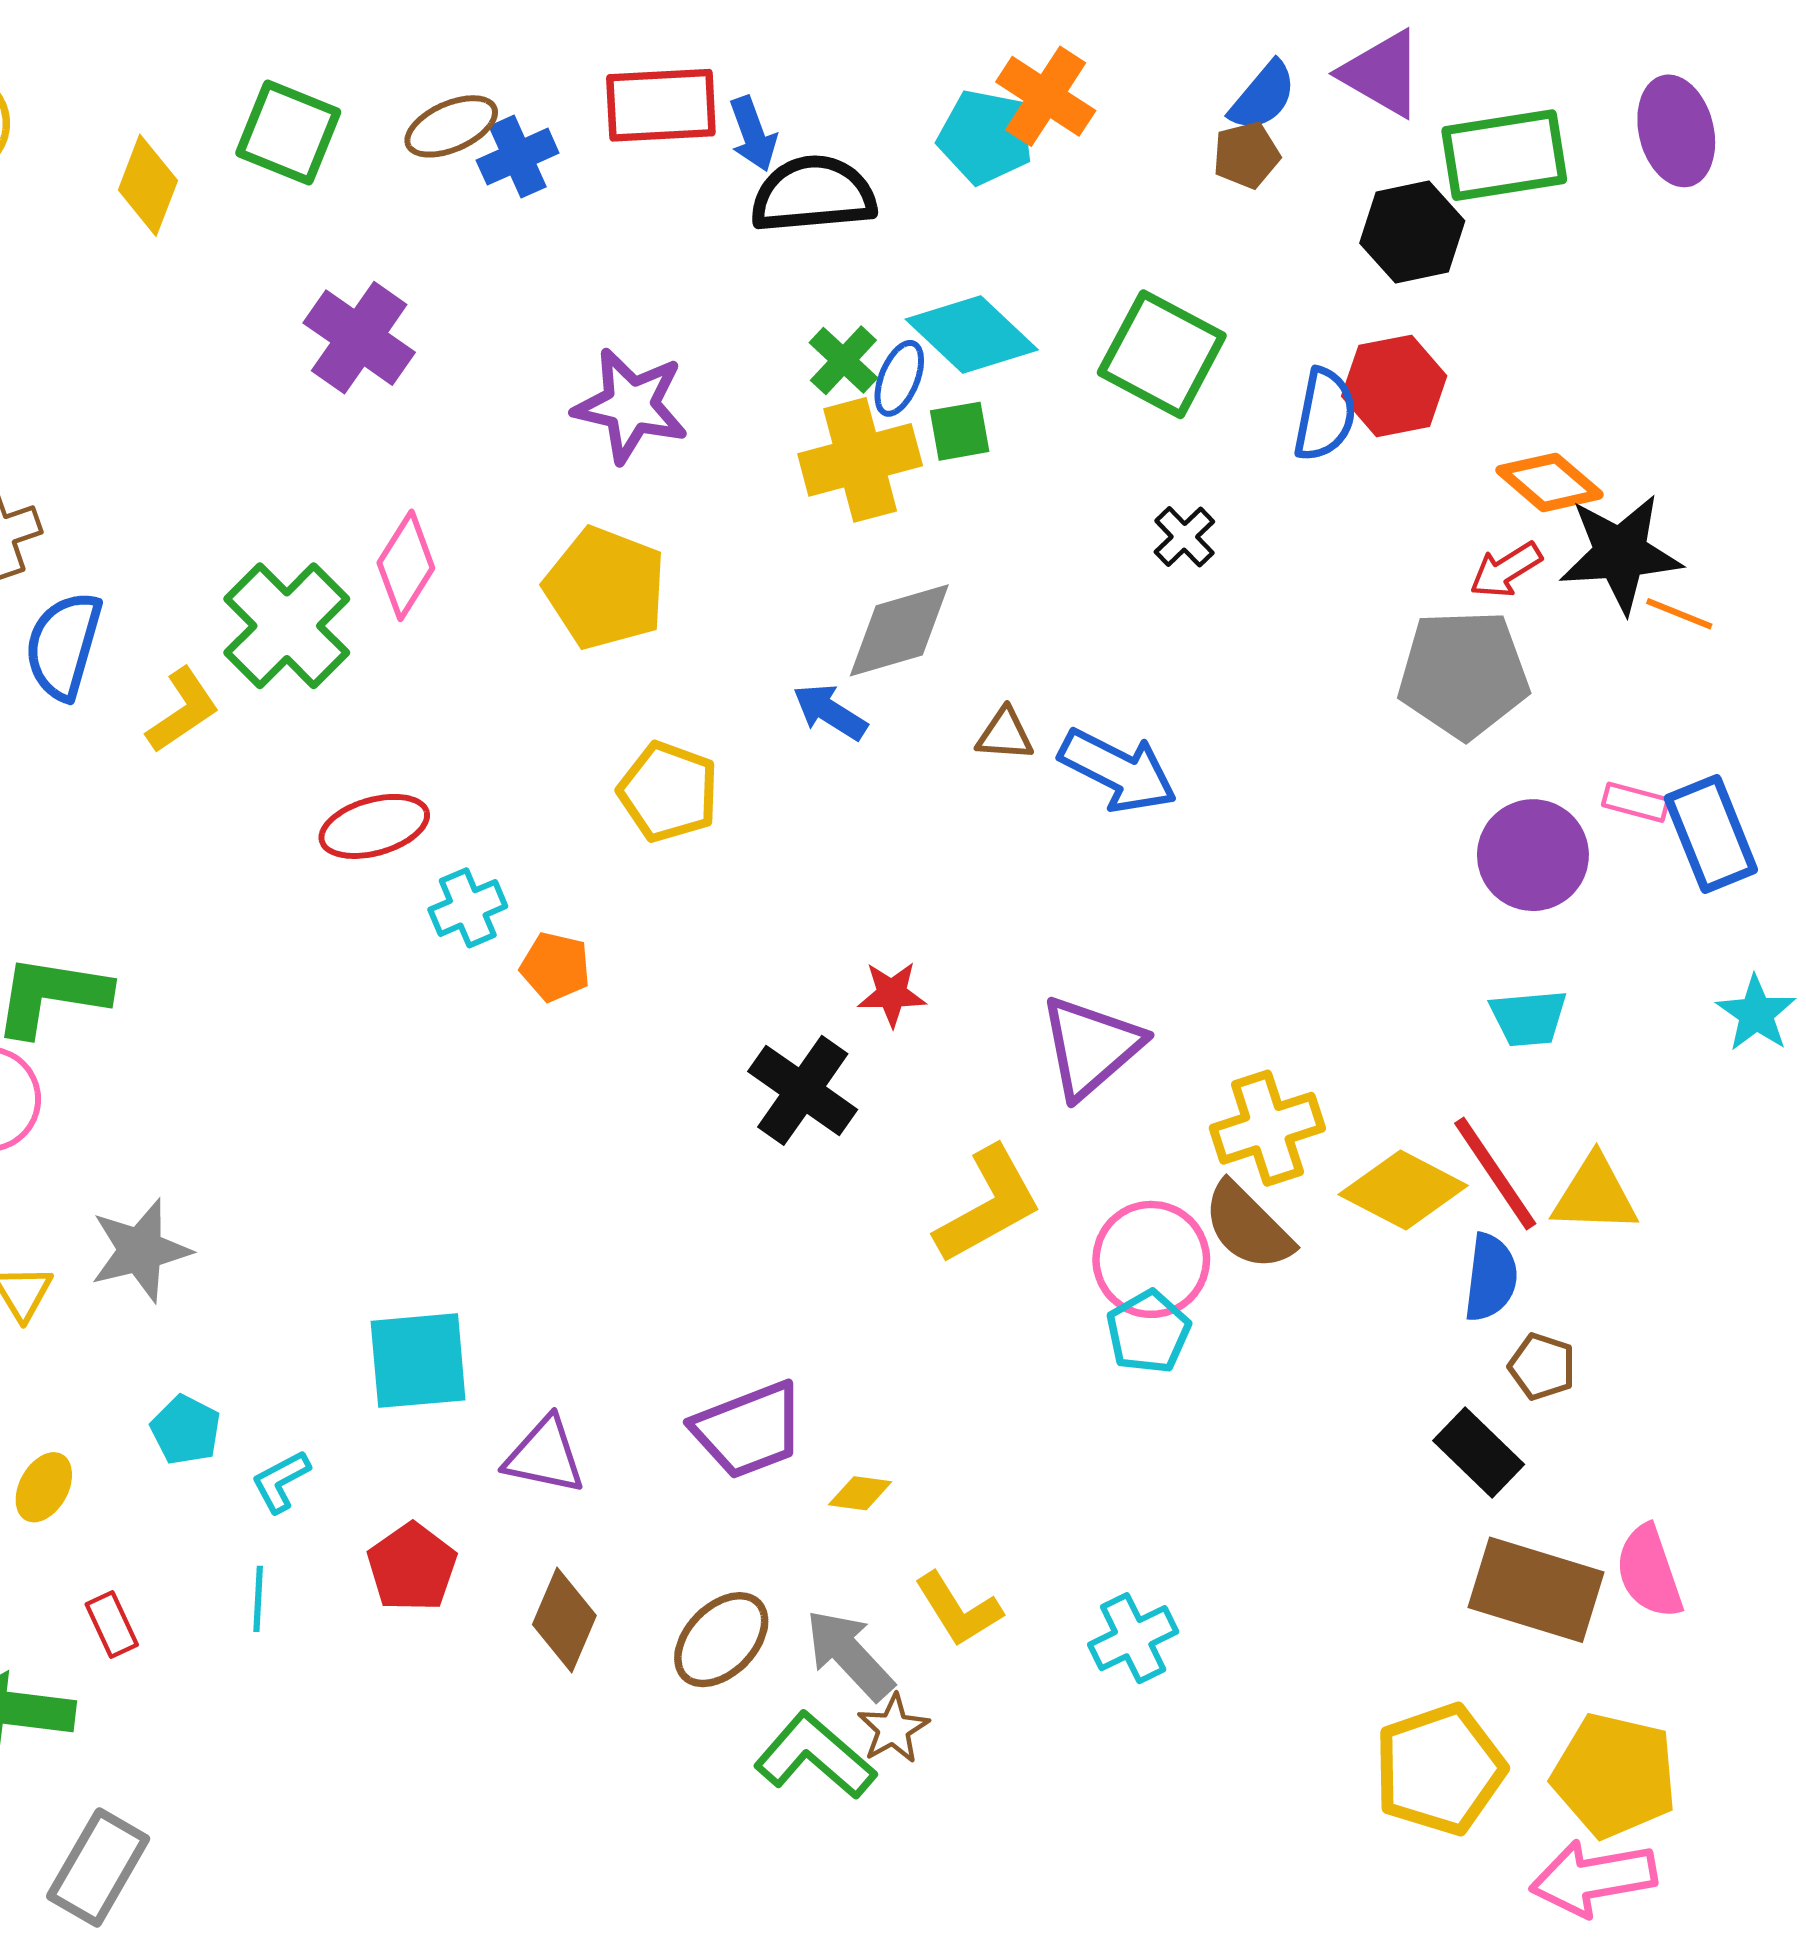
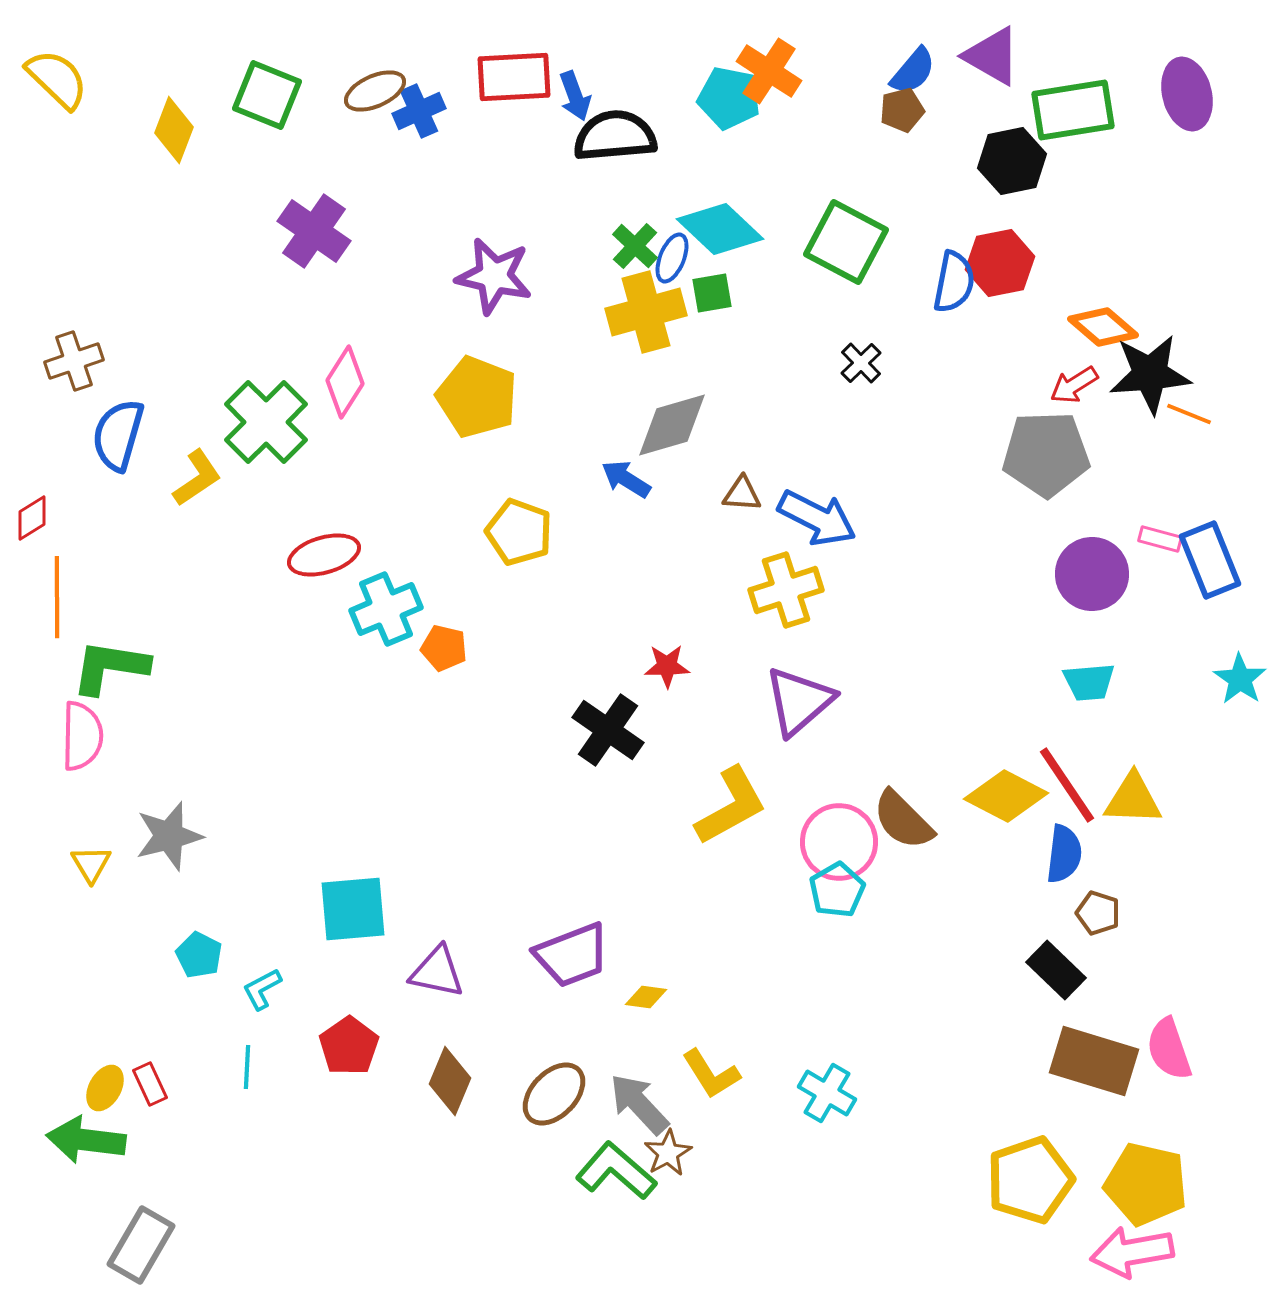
cyan cross: (468, 908) -> (386, 609), size x1.4
yellow cross: (1267, 1128) -> (786, 590), moved
yellow ellipse: (44, 1487) -> (105, 1088), moved
cyan cross: (1133, 1638) -> (827, 1093), turned -34

